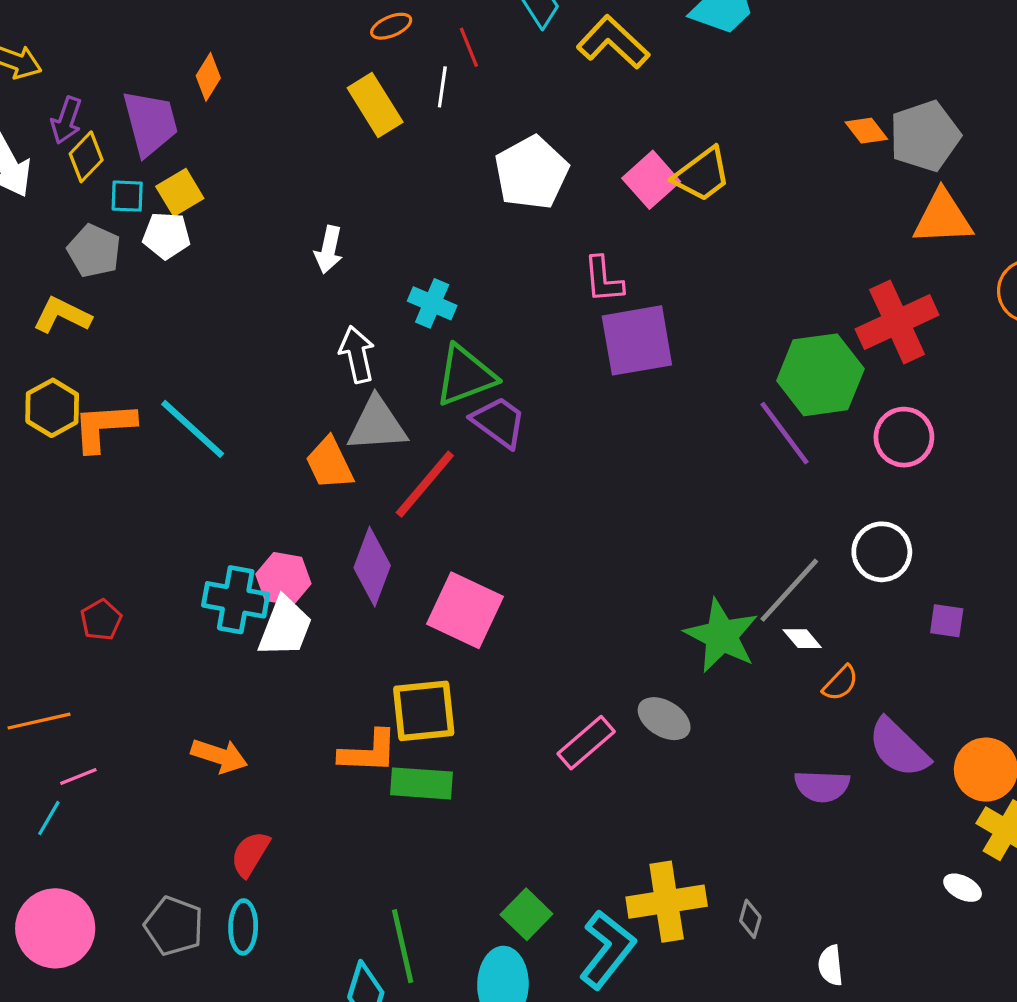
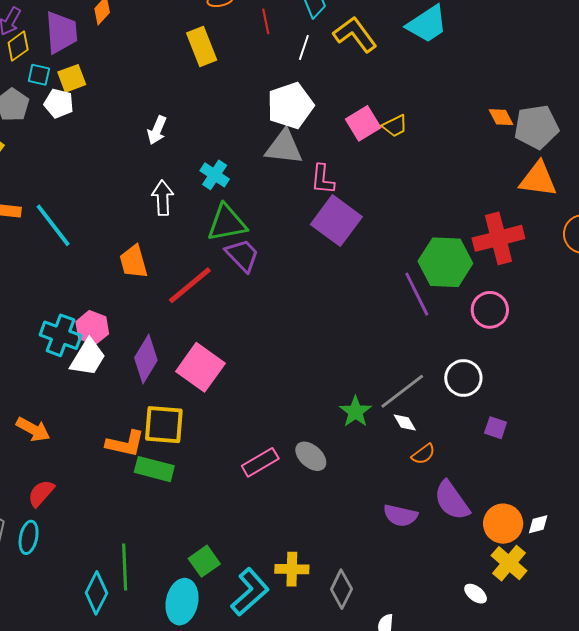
white line: (442, 87) -> (304, 47), moved
yellow trapezoid: (702, 175) -> (395, 126), size x0.7
purple square: (637, 340) -> (336, 221), turned 36
gray triangle: (377, 425) -> (284, 147), moved
purple diamond: (372, 567) -> (146, 359), moved
green star: (722, 636) -> (355, 412), size x0.7
yellow cross: (667, 902) -> (292, 569), size x0.7
gray diamond: (750, 919) -> (341, 589), size x1.6

